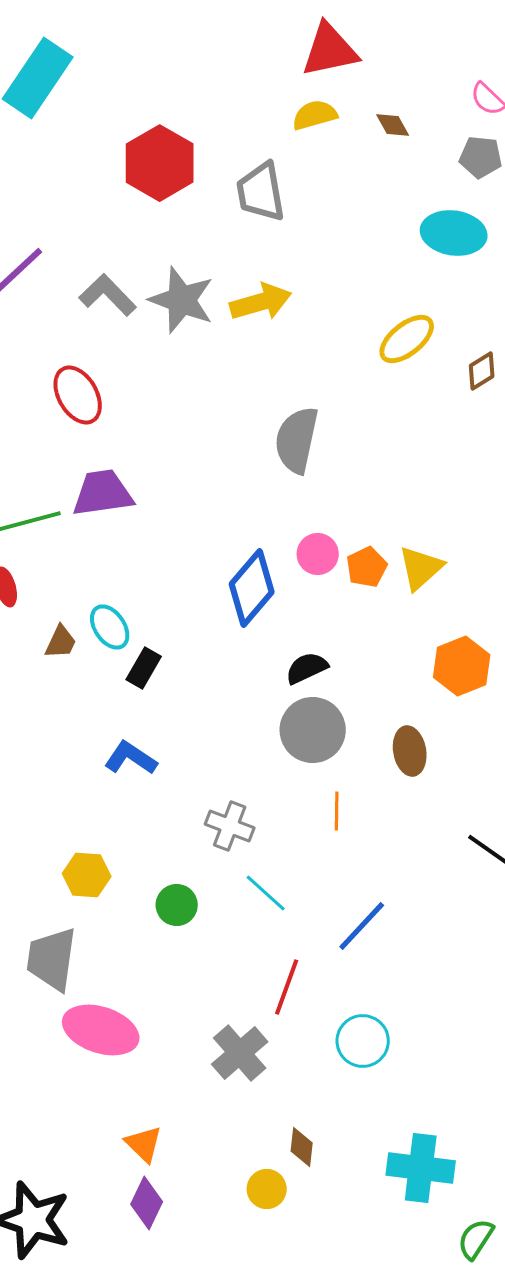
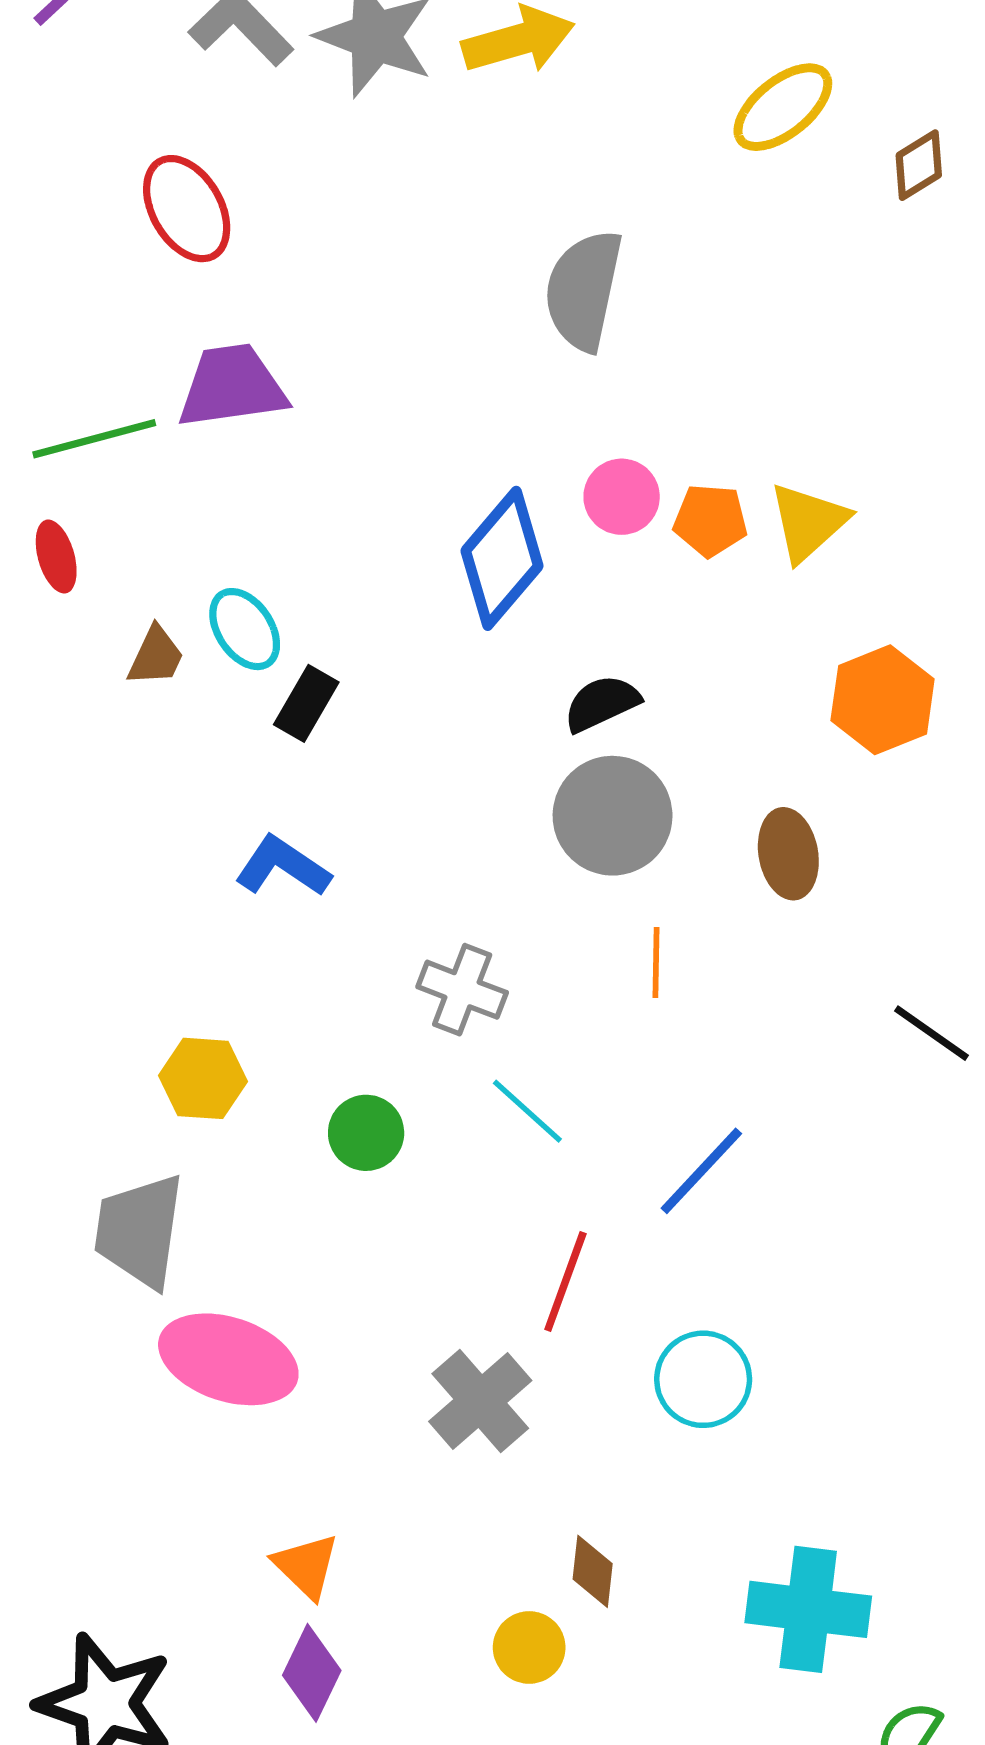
orange pentagon: (367, 567) -> (710, 520), turned 30

